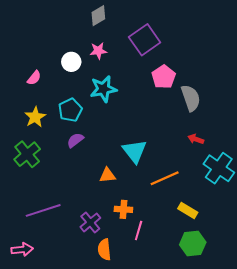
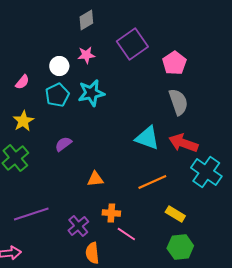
pink pentagon: (164, 77) -> (174, 63), moved
cyan pentagon: (70, 110) -> (57, 95), moved
red arrow: (196, 139) -> (183, 143), size x1.8
cyan triangle: (135, 151) -> (147, 138), moved, turned -32
pink line: (139, 230) -> (126, 234), turned -72

